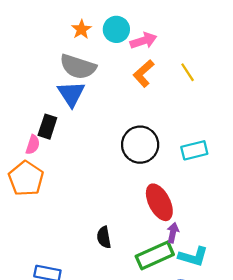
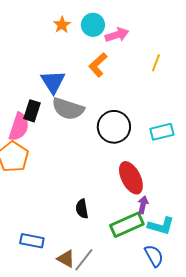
gray semicircle: (78, 67) -> (68, 109), moved
yellow line: (188, 72) -> (156, 63), turned 54
orange L-shape: (143, 73) -> (98, 65), moved
pink semicircle: (33, 145) -> (19, 127), size x1.6

